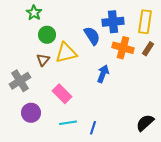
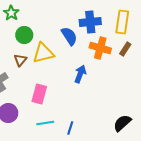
pink rectangle: (62, 94) -> (39, 94), turned 60

